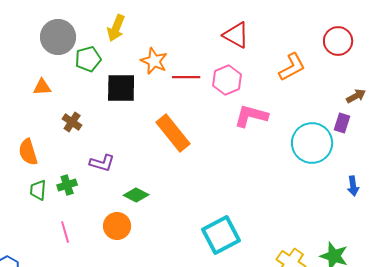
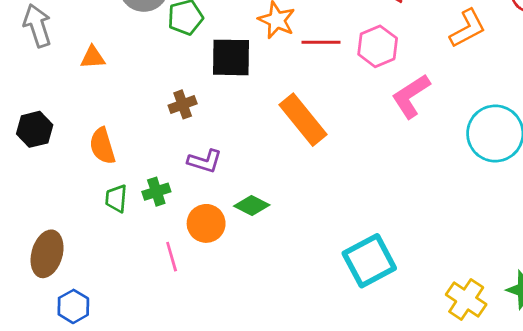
orange triangle: (42, 87) -> (93, 57), moved
pink L-shape: (251, 116) -> (411, 96), turned -48
brown cross: (72, 122) -> (183, 104), moved, turned 36
orange circle: (117, 226) -> (206, 223), moved
pink line: (65, 232) -> (172, 257), moved

